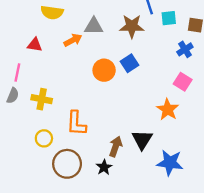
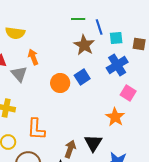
gray triangle: (94, 26) -> (19, 74), moved, turned 48
brown star: (132, 26) -> (84, 45), turned 30
orange arrow: (73, 40) -> (33, 57), turned -84
blue cross: (185, 49) -> (117, 65), moved, size x1.5

